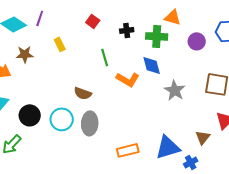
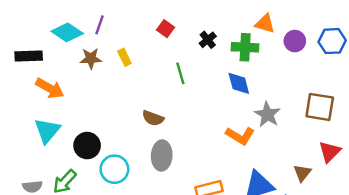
black cross: (127, 30) -> (208, 40), turned -32
purple circle: (197, 41) -> (295, 41), moved
brown star: (25, 54) -> (91, 58), moved
orange L-shape: (128, 79) -> (240, 136), moved
cyan circle: (62, 119) -> (114, 169), moved

